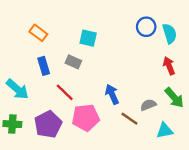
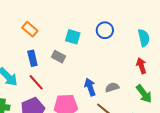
blue circle: (146, 27) -> (105, 30), moved
red line: (65, 92) -> (36, 82), moved
gray semicircle: (148, 105) -> (112, 87), moved

